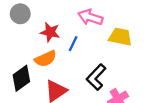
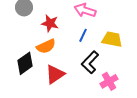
yellow trapezoid: (120, 37) -> (112, 39), moved
blue line: (73, 44) -> (83, 35), moved

